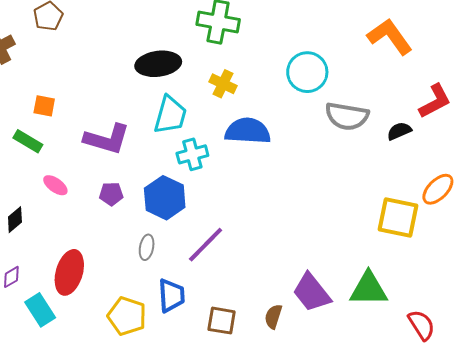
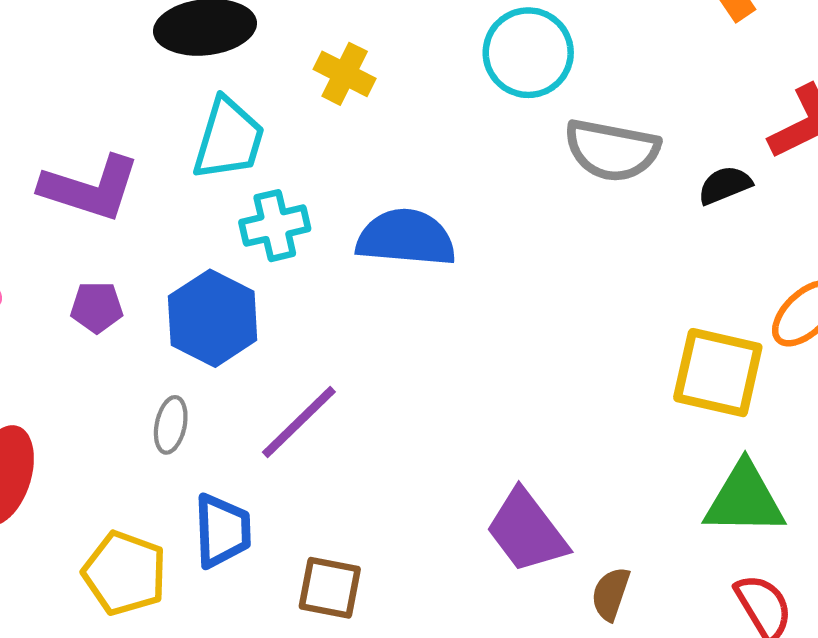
blue semicircle: (248, 131) -> (406, 238), moved
green triangle: (369, 289) -> (744, 499), moved
brown semicircle: (273, 317) -> (611, 594), moved

